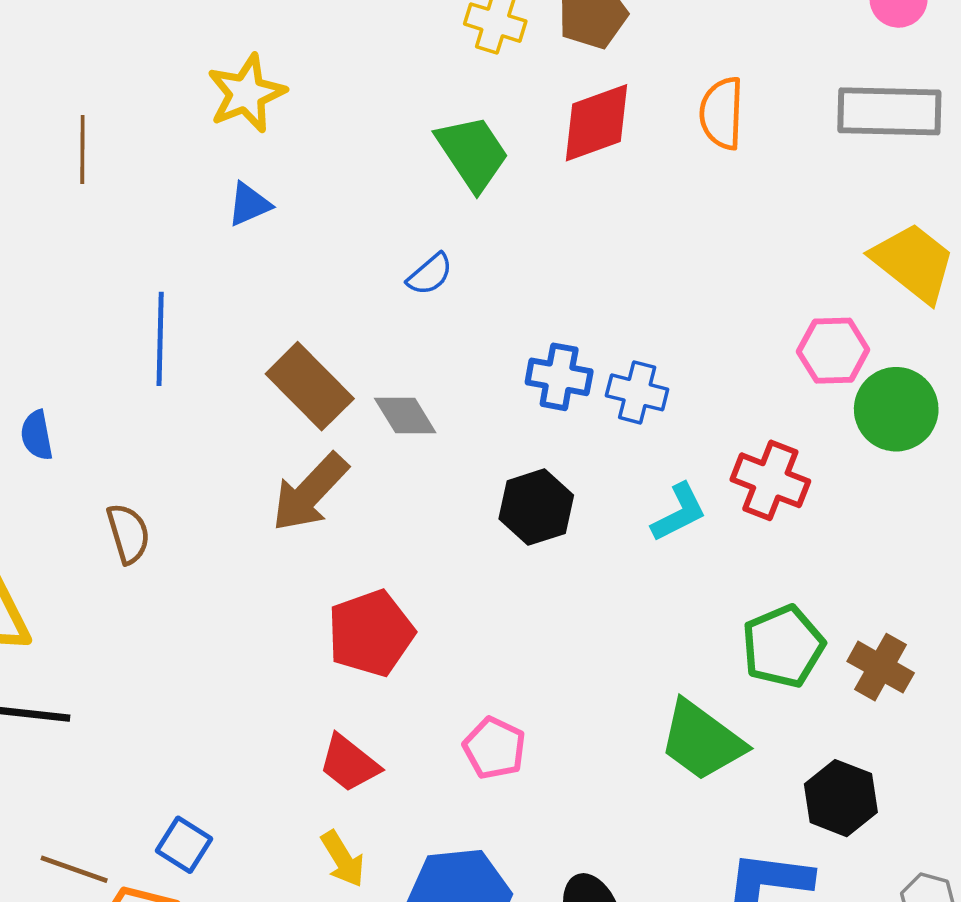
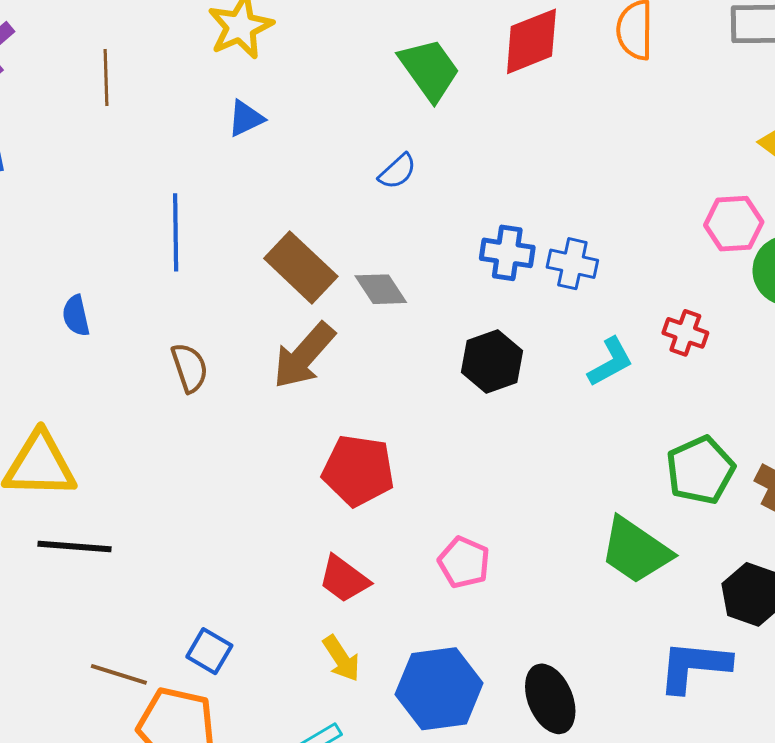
red cross: (770, 480) -> (685, 333), size x0.7
brown semicircle: (128, 534) -> (190, 368), moved
red pentagon: (371, 633) -> (358, 471), turned 30

